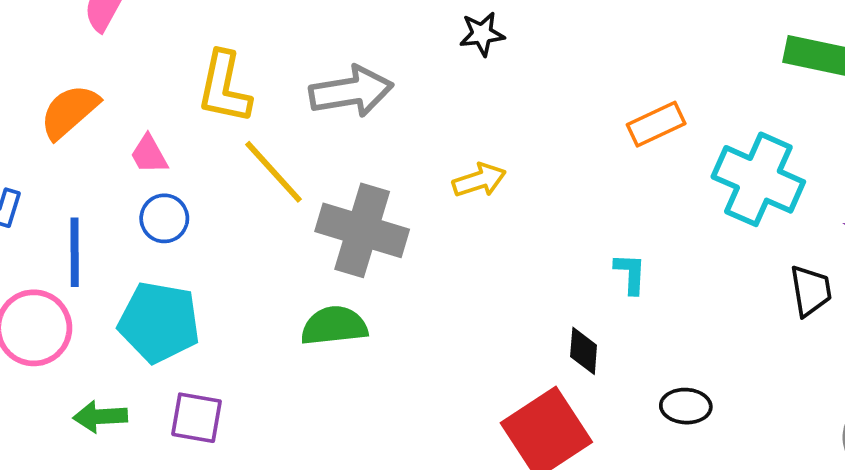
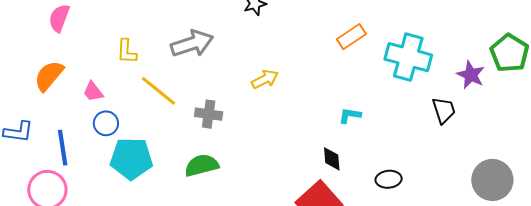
yellow L-shape: (224, 87) -> (127, 51), size x0.7
gray cross: (362, 230) -> (209, 114), size x0.6
cyan L-shape: (630, 273) -> (350, 115), turned -75
cyan pentagon: (159, 322) -> (131, 159), moved

